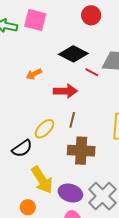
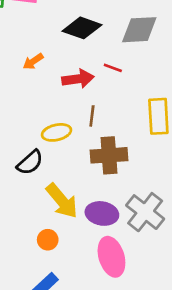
red line: (92, 72) -> (113, 68), moved
yellow ellipse: (44, 129) -> (57, 132), turned 40

